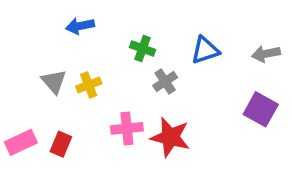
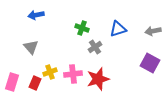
blue arrow: (80, 26) -> (36, 15), moved
yellow cross: (89, 85) -> (50, 72), moved
red star: (170, 137) -> (98, 79), turned -30
pink rectangle: (21, 142) -> (12, 82), turned -48

